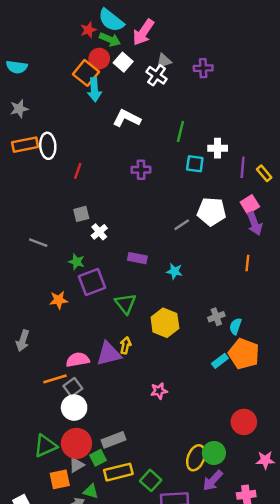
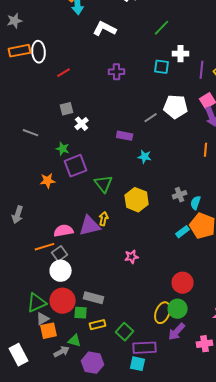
green line: (180, 131) -> (162, 28), moved, turned 30
red line: (78, 171) -> (64, 73), turned 40
purple rectangle: (137, 258) -> (125, 136), moved
red circle: (244, 422) -> (183, 283), moved
gray rectangle: (114, 440) -> (94, 298), turned 36
green square: (98, 458) -> (81, 313), turned 32
gray triangle: (76, 465) -> (43, 319), moved
yellow rectangle: (118, 472) -> (98, 325), size x0.7

